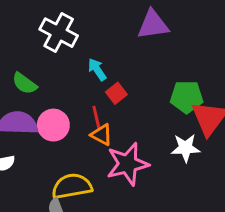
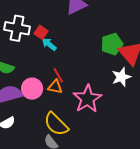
red square: (116, 93) -> (41, 32), moved
orange triangle: (102, 135) -> (55, 87), moved
yellow semicircle: (72, 186) -> (56, 124), turned -108

